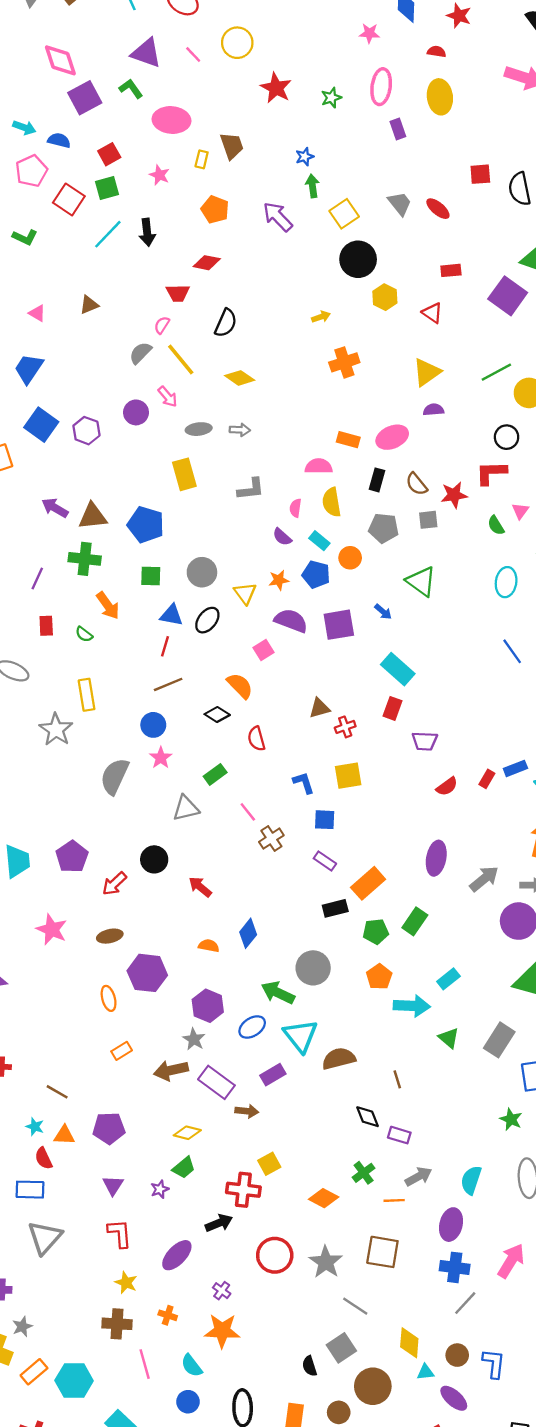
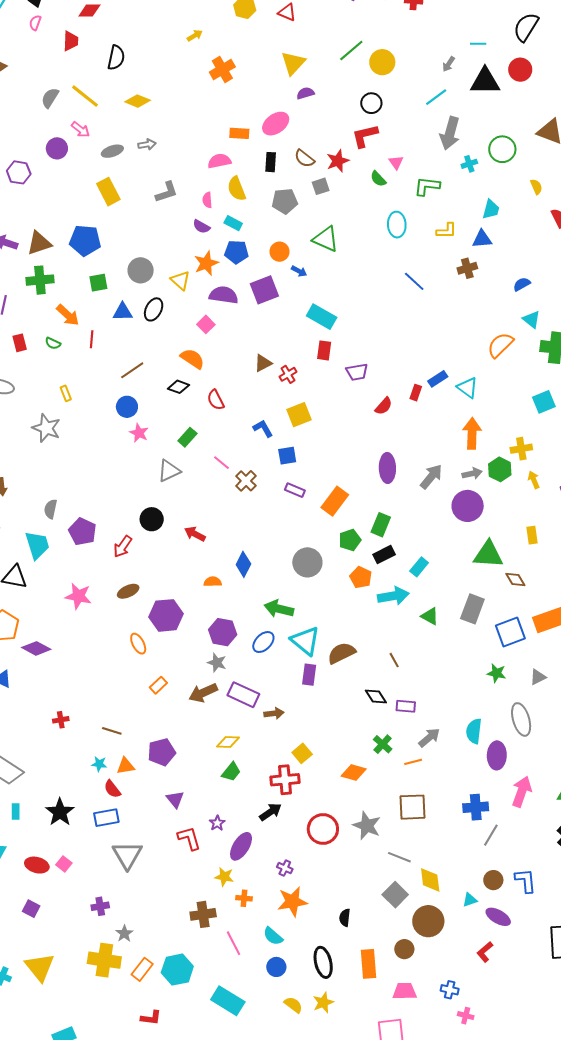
red trapezoid: (178, 293) -> (71, 41), turned -75
pink semicircle: (162, 325) -> (35, 23), moved
orange circle: (350, 558) -> (279, 252), moved
orange star: (279, 580) -> (206, 263), size x1.4
red line: (165, 646) -> (92, 339), moved
yellow rectangle: (87, 695) -> (66, 393), size x0.6
gray semicircle: (115, 776) -> (51, 509), moved, size x0.6
black rectangle: (335, 908) -> (384, 554), moved
gray circle: (313, 968) -> (307, 562), moved
purple rectangle: (273, 1075) -> (309, 675), moved, turned -40
purple star: (160, 1189) -> (217, 823), moved
purple ellipse: (451, 1225) -> (497, 755), moved
yellow star: (126, 1283) -> (224, 877), moved
yellow diamond: (409, 1343) -> (430, 880), moved
black semicircle: (309, 1366) -> (345, 918), moved, turned 36

